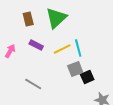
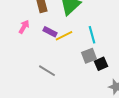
yellow line: (62, 49) -> (64, 36), moved
pink arrow: (10, 51) -> (24, 27), moved

